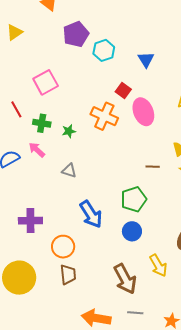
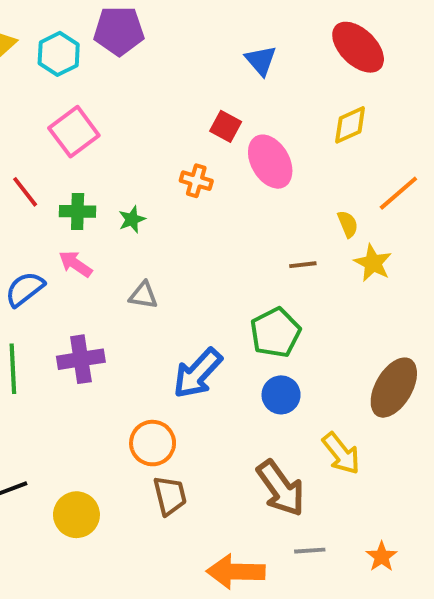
purple pentagon: (76, 34) -> (119, 31), turned 30
cyan hexagon: (104, 50) -> (59, 54), moved
orange cross: (104, 116) -> (196, 181), size x0.6
blue arrow: (91, 214) -> (198, 373), turned 84
purple cross: (30, 221) -> (81, 359), moved
yellow circle: (19, 278) -> (76, 515), size x0.7

